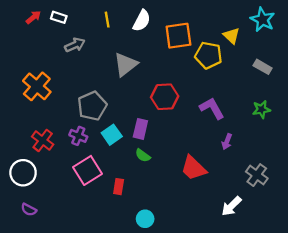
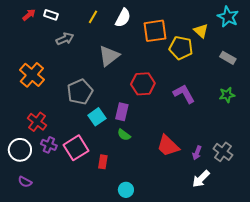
yellow line: (107, 20) -> (93, 17), turned 40
purple cross: (78, 136) -> (49, 145), moved
purple arrow: (227, 142) -> (197, 153), moved

